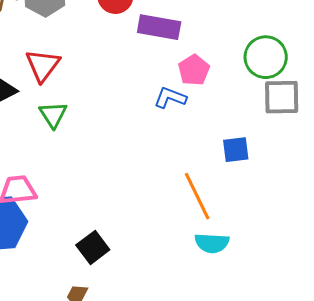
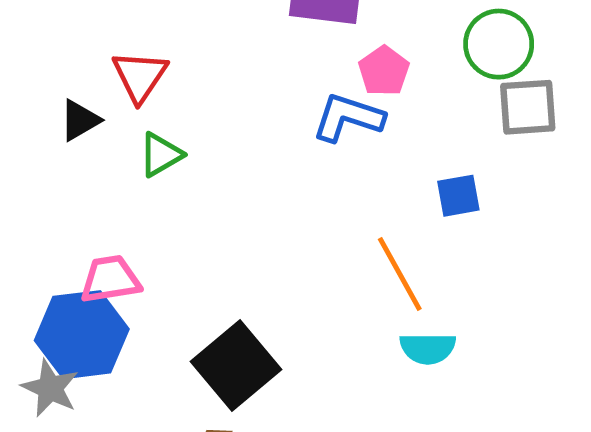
blue L-shape: (170, 98) -> (348, 118), size x1.4
green triangle: (53, 115) -> (161, 155), turned 36
black square: (93, 247) -> (236, 365), size x1.6

